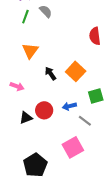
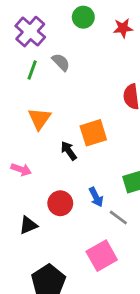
orange square: (76, 71) -> (93, 133), moved, turned 30
blue arrow: (69, 106) -> (96, 197), turned -104
black triangle: (26, 118) -> (28, 225), moved

